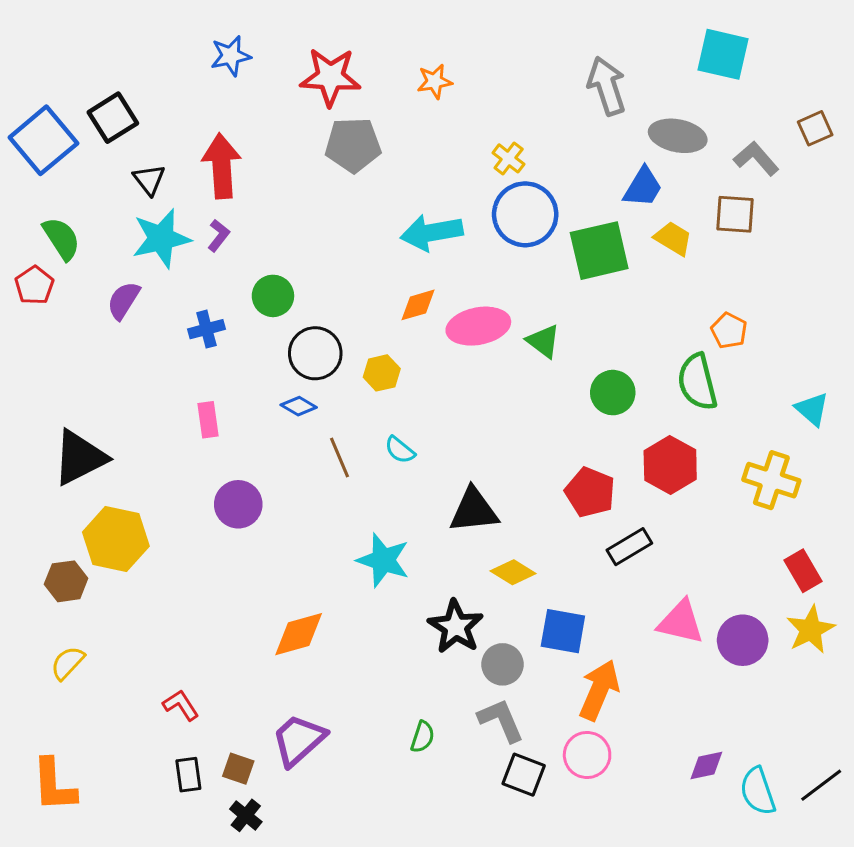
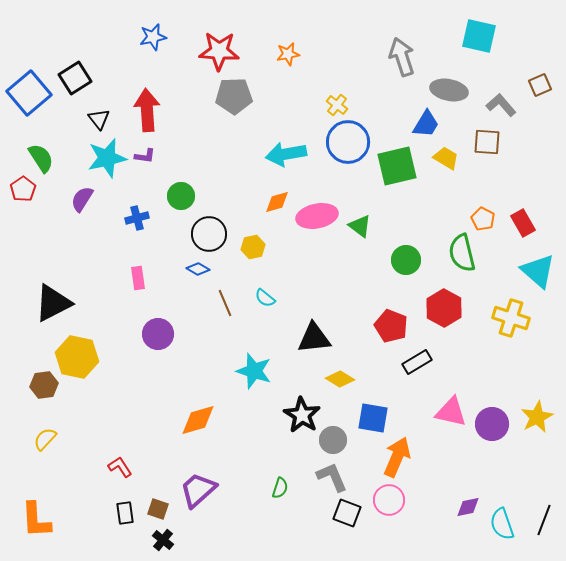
purple L-shape: (219, 235) -> (145, 156), turned 60
cyan triangle: (812, 409) -> (538, 271), size x1.5
red rectangle: (803, 571) -> (523, 223), moved
black line: (821, 785) -> (544, 520), turned -32

